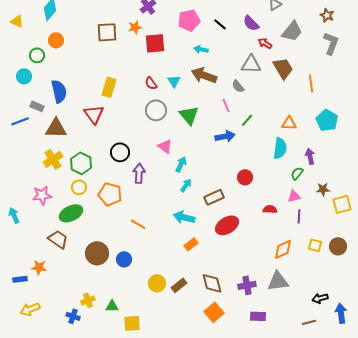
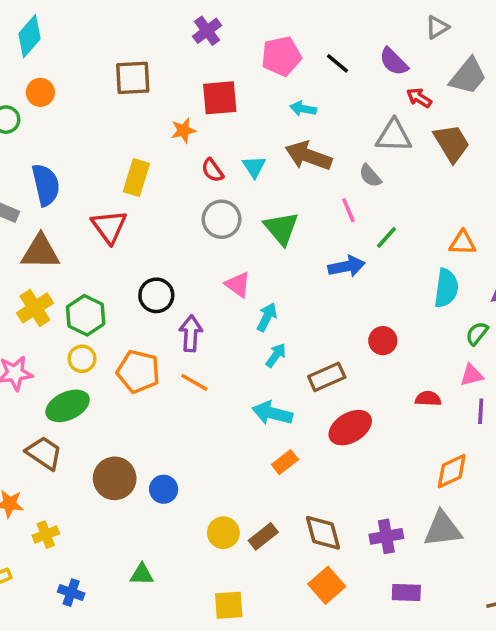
orange star: (135, 27) -> (183, 130), moved
orange line: (138, 224) -> (194, 382), moved
yellow cross: (88, 300) -> (46, 535), moved
yellow square: (132, 323) -> (229, 605), moved

